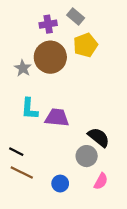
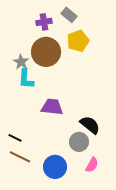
cyan L-shape: (29, 109) -> (26, 79), moved
blue circle: (60, 184) -> (55, 167), size x1.5

